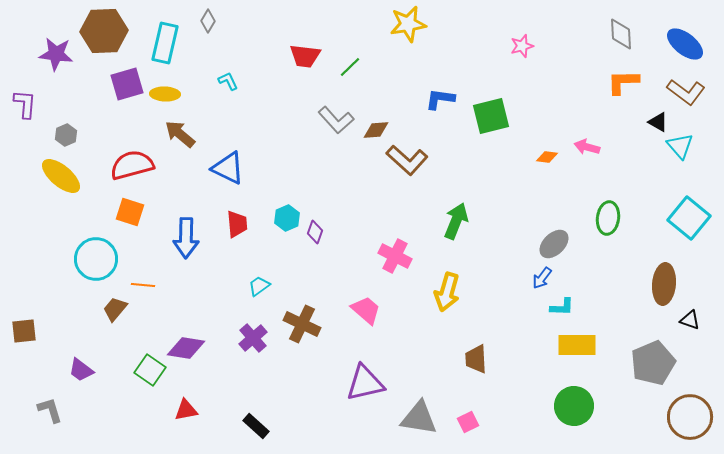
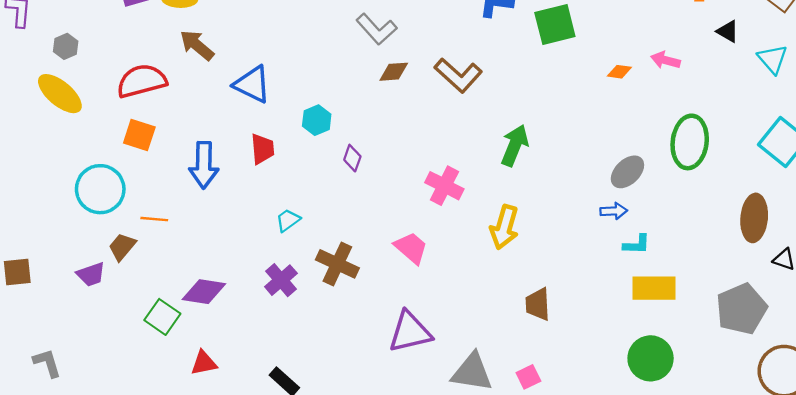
black triangle: (658, 122) -> (728, 31), moved
brown diamond: (376, 130) -> (394, 72), moved
cyan hexagon: (287, 218) -> (317, 120), moved
green ellipse: (608, 218) -> (690, 142), size x1.4
blue arrow: (542, 278) -> (614, 211), turned -130
purple trapezoid: (81, 370) -> (91, 274), moved, turned -56

